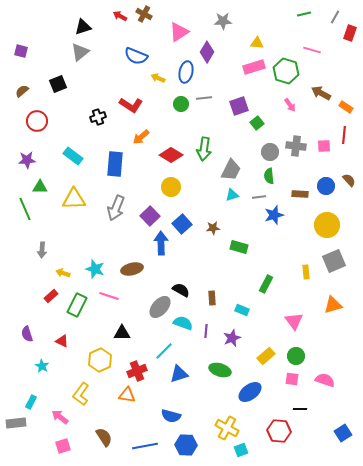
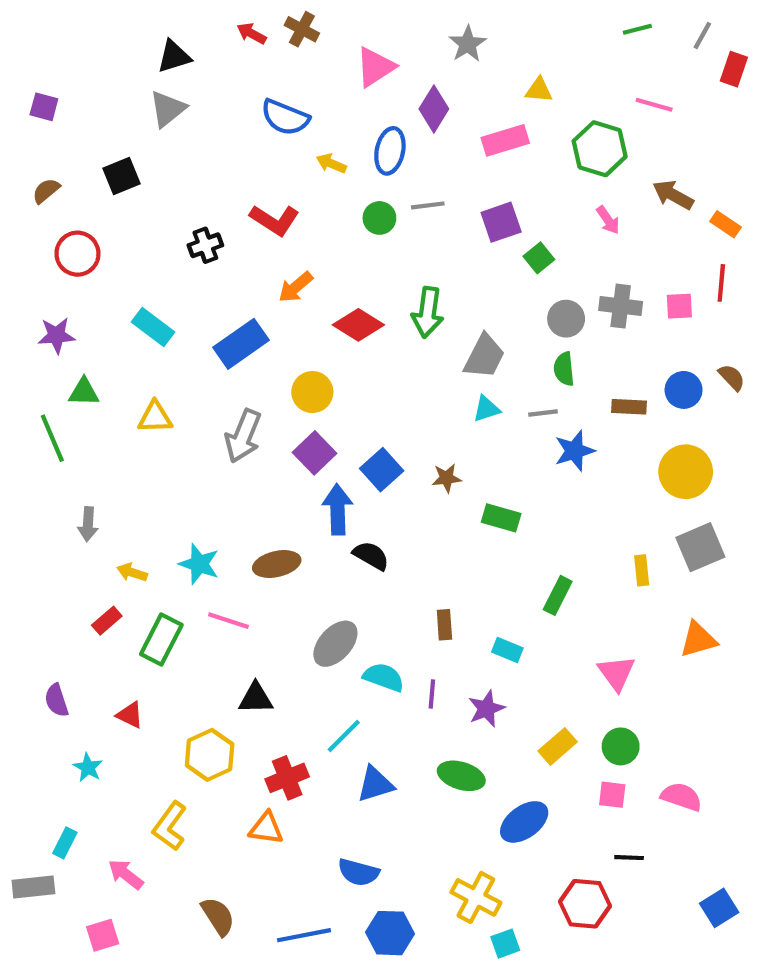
gray star: (223, 21) -> (468, 44), turned -30
pink rectangle: (254, 67) -> (505, 140), moved
blue rectangle: (115, 164) -> (241, 344), turned 50
yellow circle: (171, 187) -> (312, 392), moved
yellow triangle: (74, 199) -> (155, 417), size x0.7
black semicircle: (181, 290) -> (371, 556), moved
pink square: (63, 446) -> (103, 935), moved

